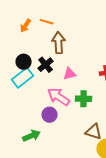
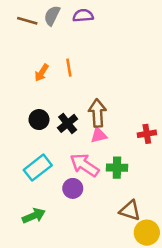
orange line: (47, 22) -> (69, 68), turned 64
brown arrow: (59, 43) -> (97, 113), moved
cyan rectangle: (23, 78) -> (38, 168), moved
green arrow: (32, 136) -> (34, 216), moved

